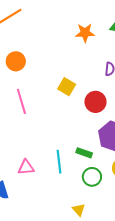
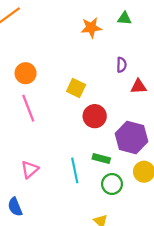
orange circle: (16, 61) -> (26, 73), moved
red circle: (95, 102) -> (95, 116), moved
pink triangle: (26, 167) -> (30, 169), moved, turned -30

